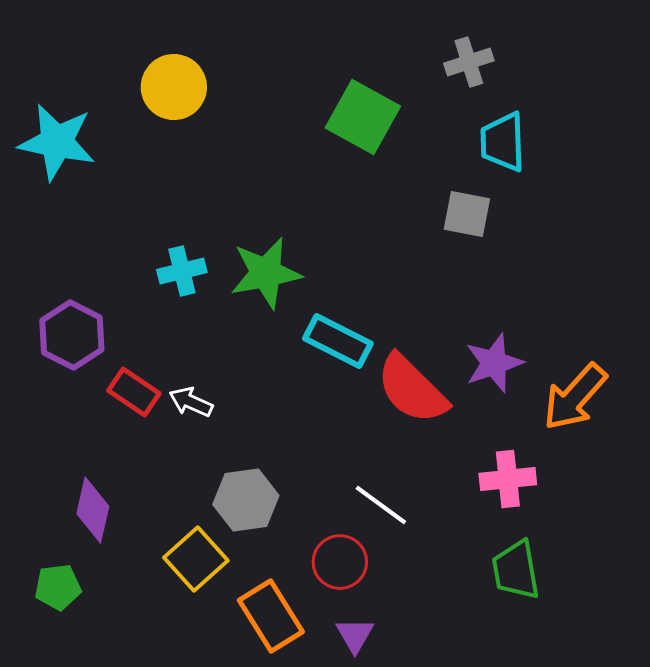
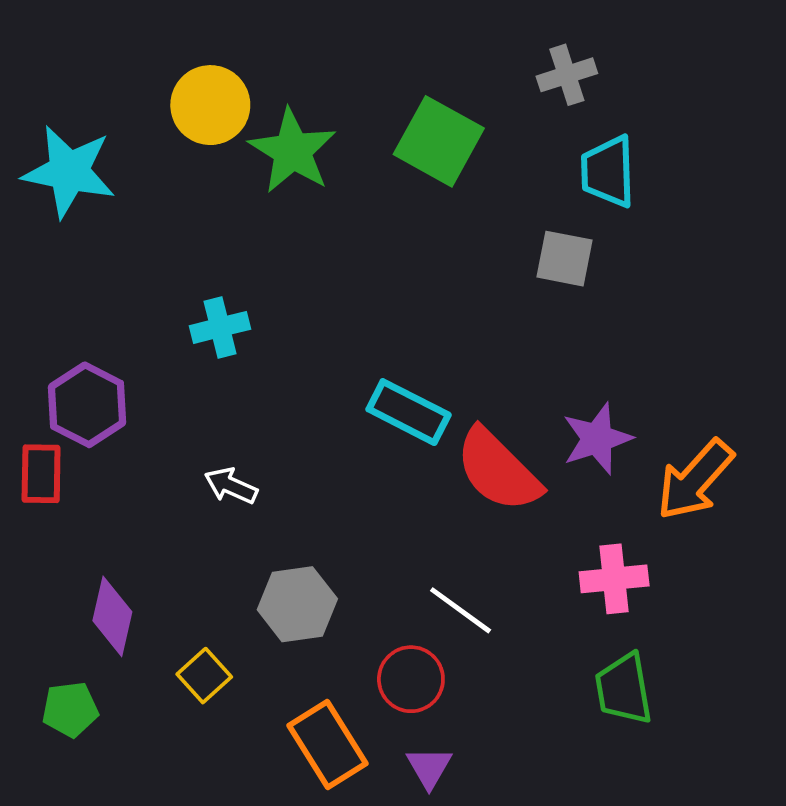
green star: (266, 273) -> (293, 151), moved, turned -30
red rectangle: (134, 392) -> (41, 474), moved, turned 57
yellow square: (196, 559) -> (204, 676), moved, size x0.7

